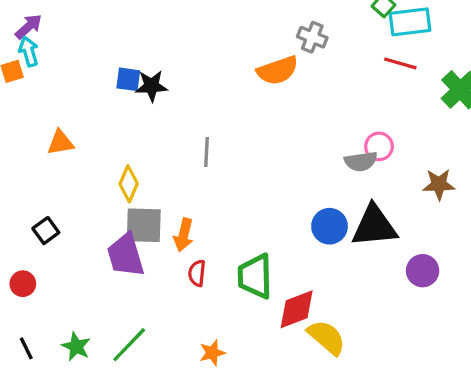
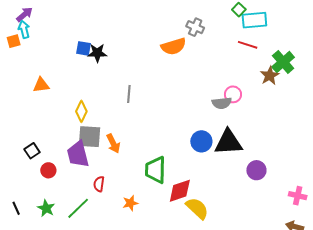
brown star: (439, 184) -> (270, 76), moved, turned -30
black square: (46, 231) -> (32, 151), moved
orange arrow: (184, 235) -> (113, 143), turned -42
red semicircle: (197, 273) -> (99, 184), moved
red circle: (23, 284) -> (48, 170), moved
orange star: (212, 353) -> (130, 203), moved

